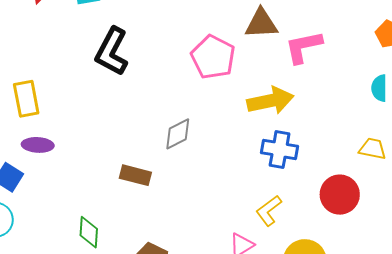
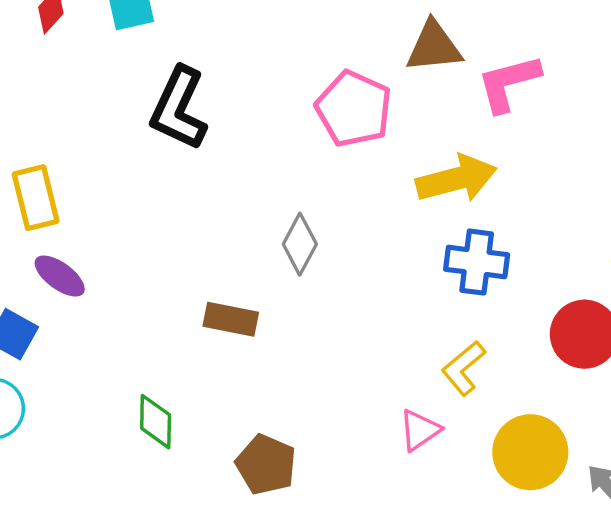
gray diamond: (178, 134) -> (300, 244), turned -32
purple ellipse: (38, 145) -> (60, 276), turned 36

